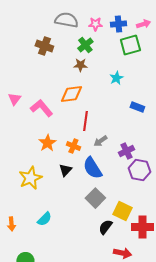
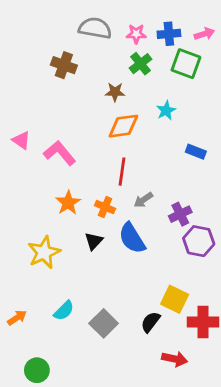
green cross: (85, 45) -> (141, 64), moved
green square: (130, 45) -> (186, 64), turned 35
orange diamond: (71, 94) -> (123, 126), moved
pink triangle: (14, 99) -> (21, 140), turned -32
gray square: (95, 198) -> (104, 323), moved
orange arrow: (11, 224) -> (17, 318), turned -120

